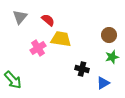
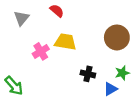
red semicircle: (48, 20) -> (57, 11), moved
brown circle: (109, 35) -> (117, 37), size x1.5
green star: (112, 57) -> (122, 73), moved

